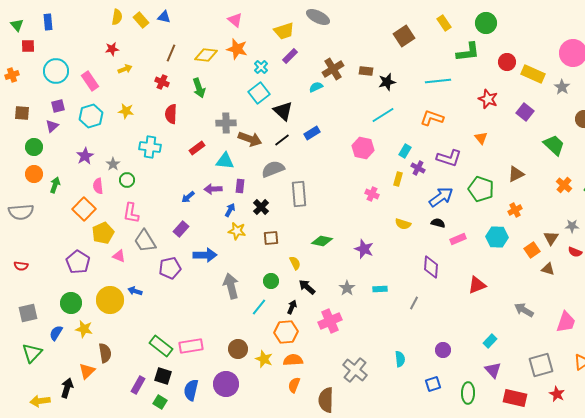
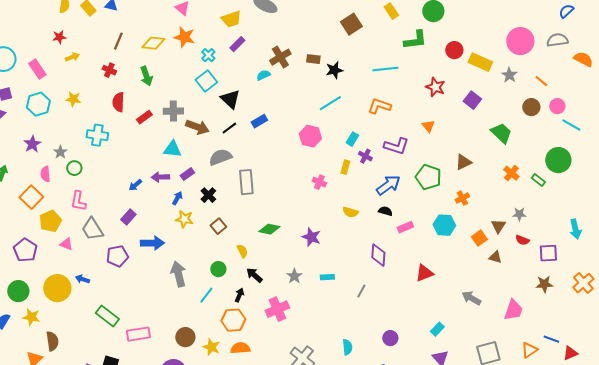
red rectangle: (197, 148) -> (144, 117), moved
purple rectangle: (240, 186) -> (187, 174), turned 48
brown square: (271, 238) -> (218, 226), turned -35
green rectangle: (161, 346) -> (107, 316), moved

